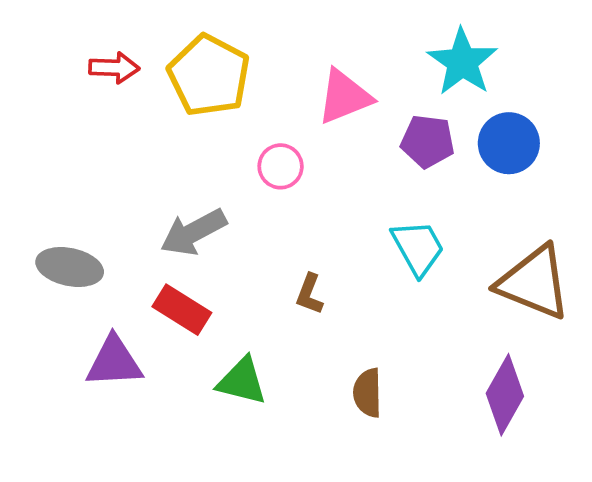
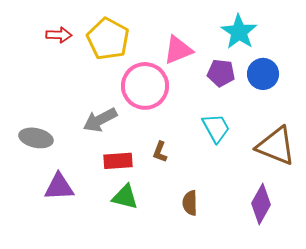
pink circle: (281, 166) -> (145, 86), size x2.0
red rectangle: (182, 310) -> (118, 161), moved, turned -36

